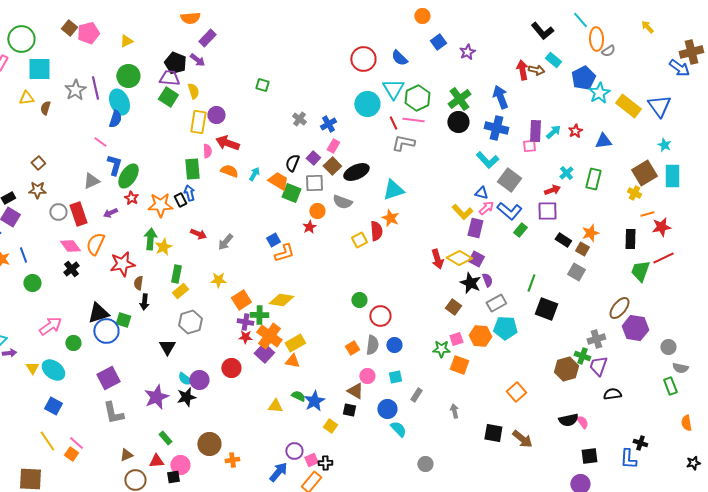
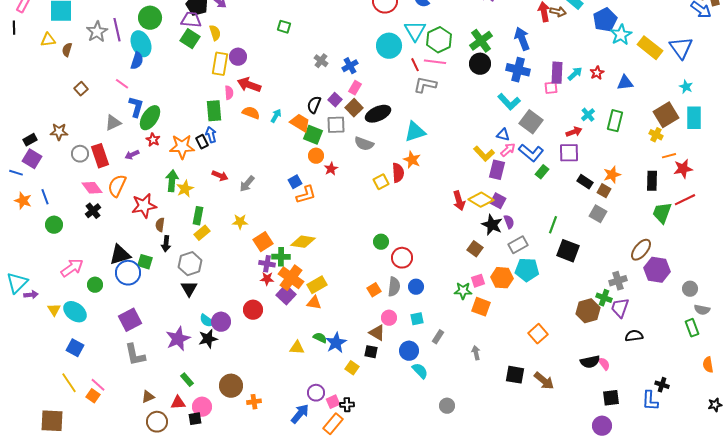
brown square: (38, 163) -> (81, 89), moved
orange circle: (317, 211) -> (316, 156), moved
gray hexagon: (190, 322) -> (190, 264), moved

